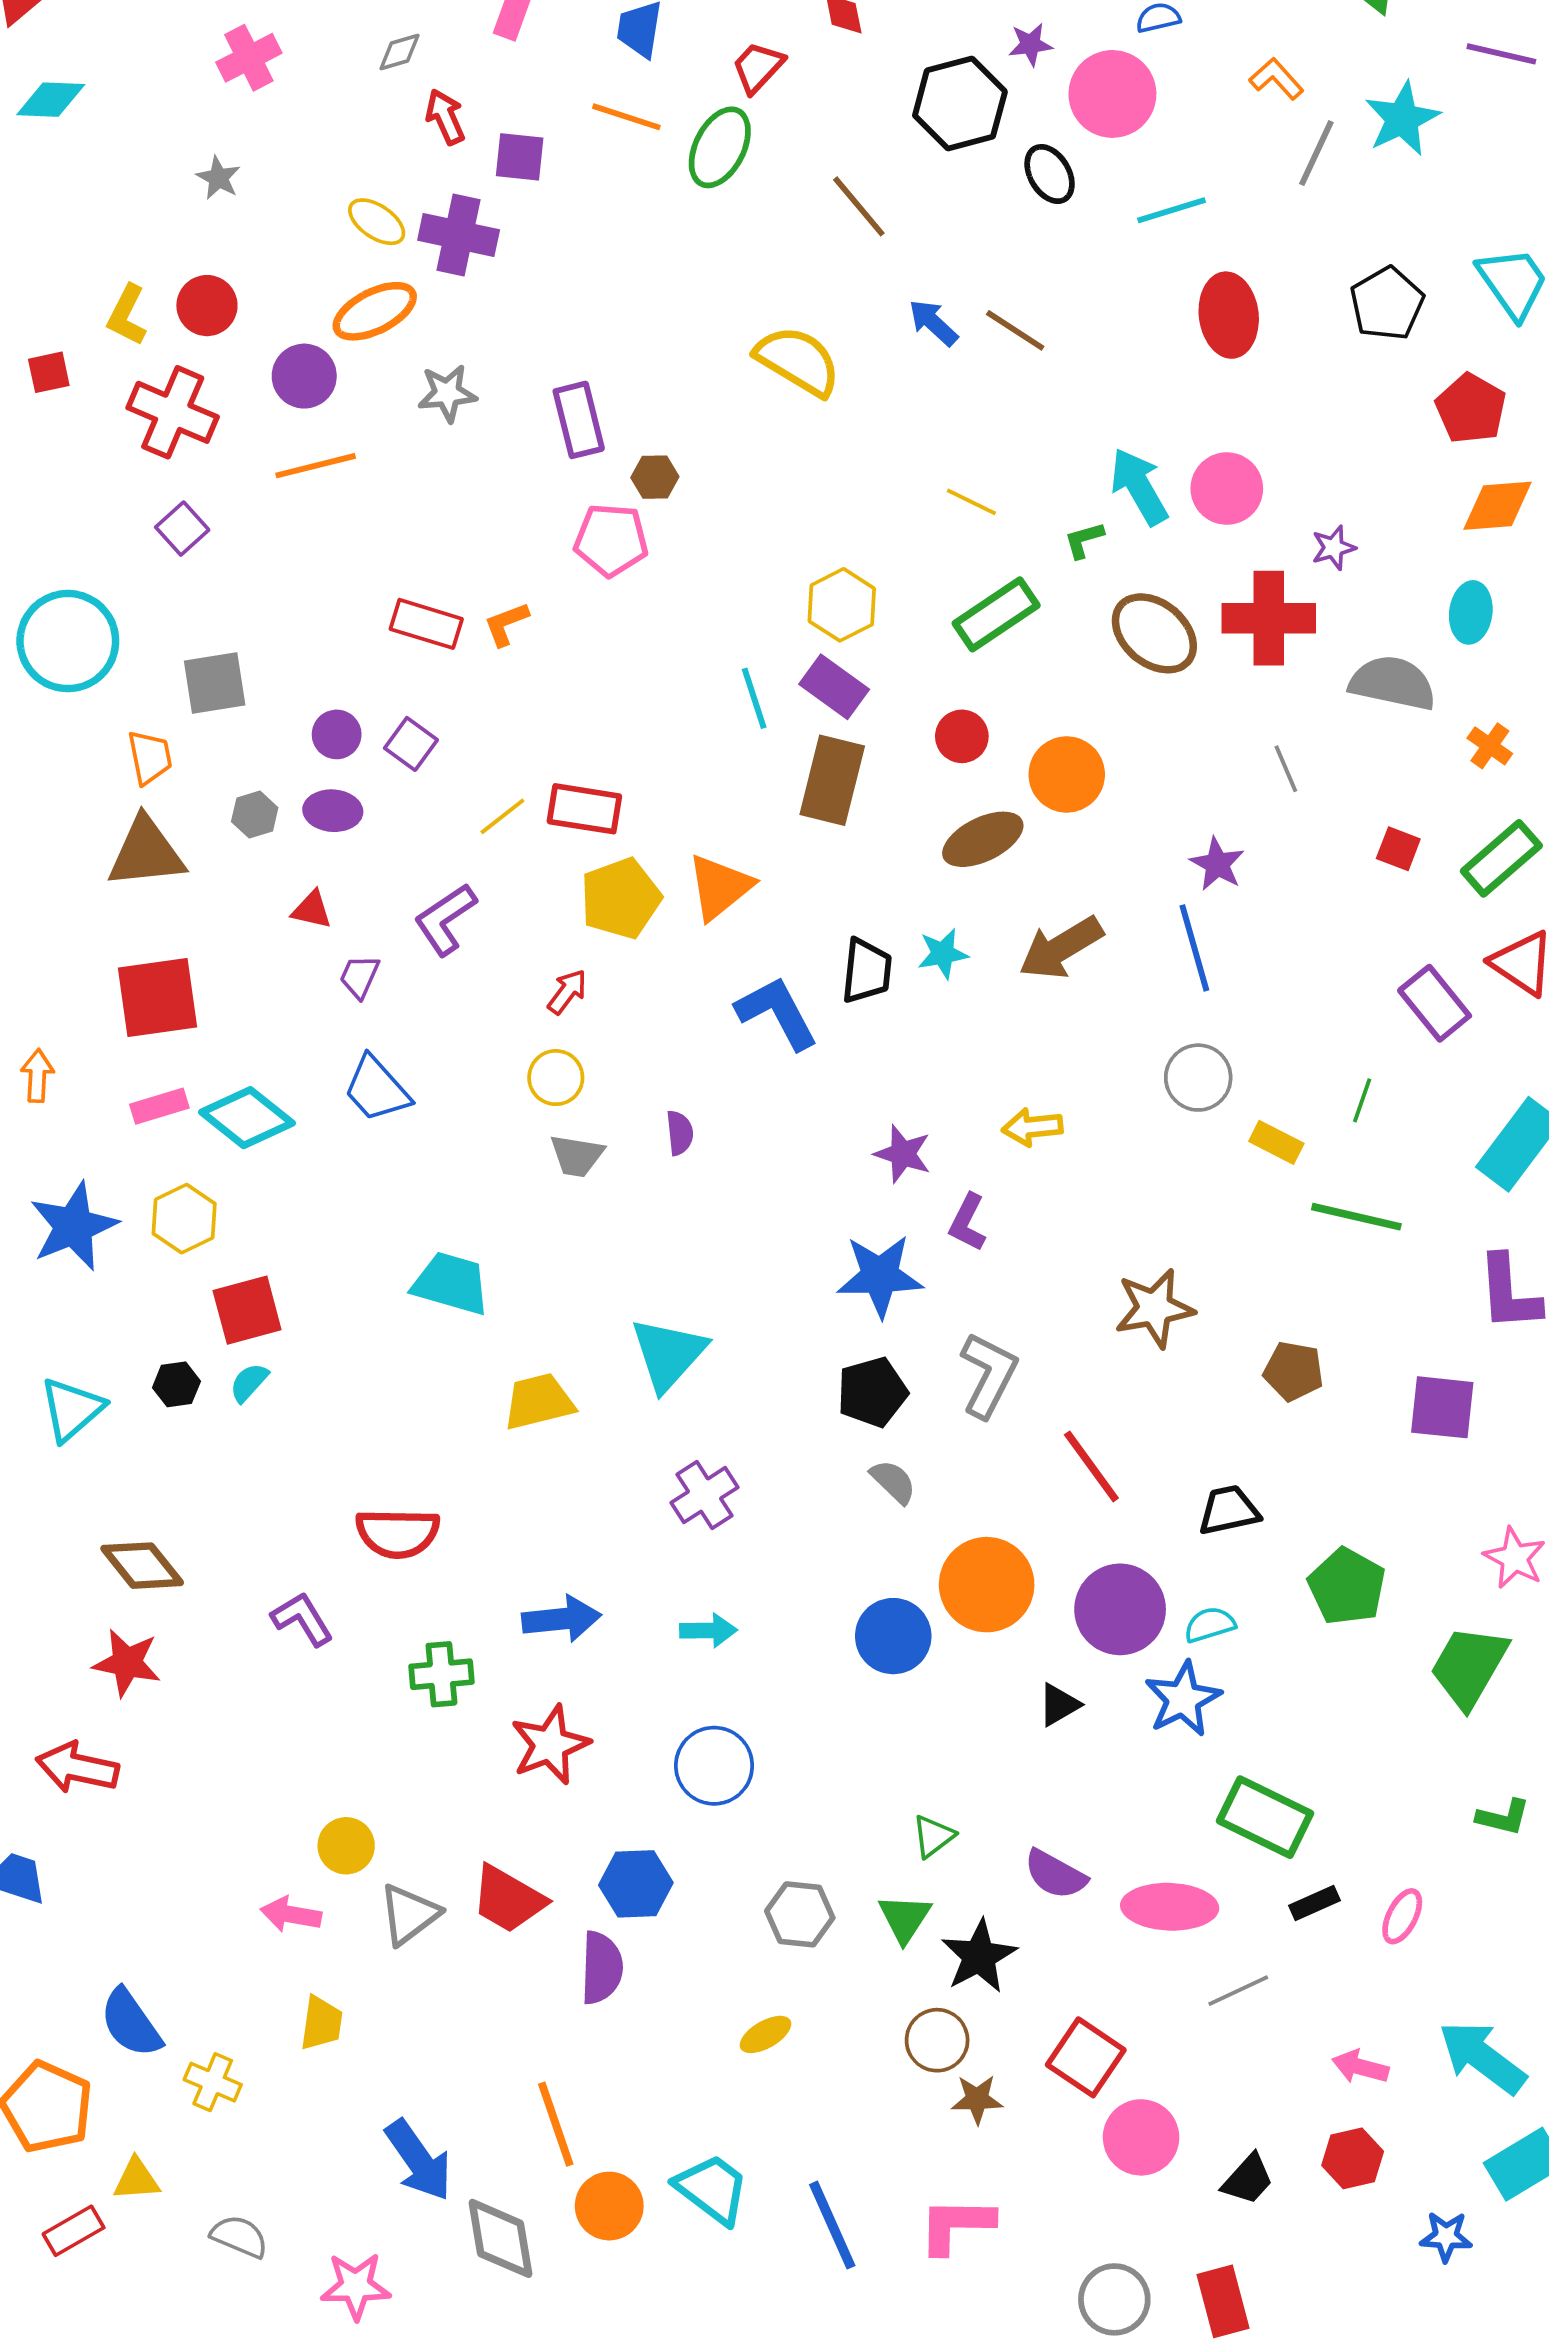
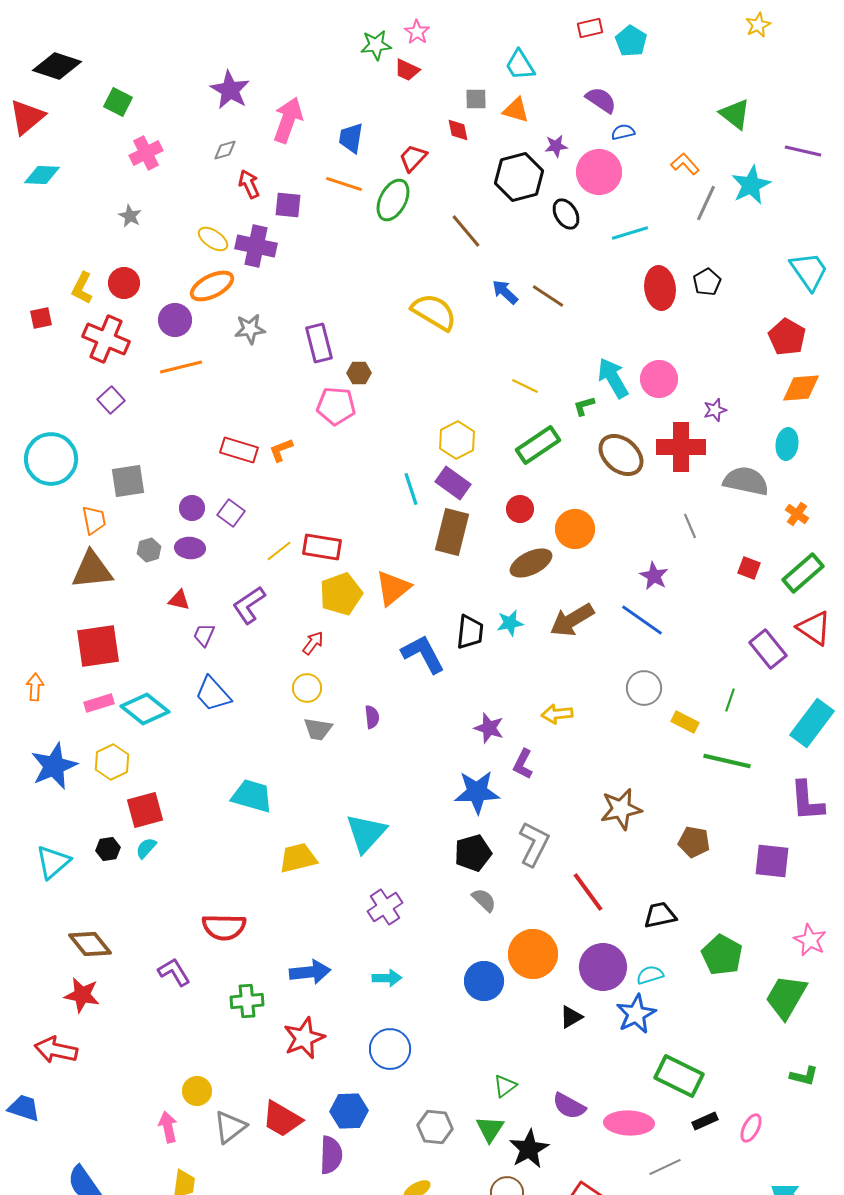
black pentagon: (1387, 304) -> (707, 282), moved, size x0.7
blue line: (1194, 948) -> (642, 620), turned -39
pink arrow: (291, 1914) -> (168, 1127), turned 68

